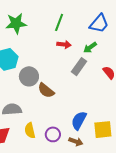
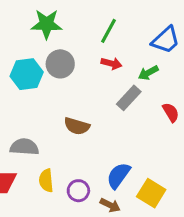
gray circle: (29, 76) -> (60, 64), moved
brown semicircle: (46, 90) -> (77, 126), turned -30
yellow square: (103, 130) -> (151, 193), turned 30

